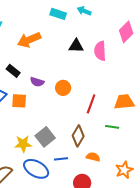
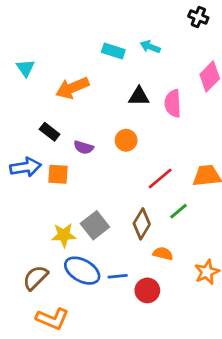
orange circle: (63, 88) -> (126, 140), moved
red line: (91, 104) -> (160, 179), turned 30
green line: (112, 127) -> (179, 211), moved, turned -48
blue line: (61, 159) -> (118, 276), moved

